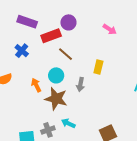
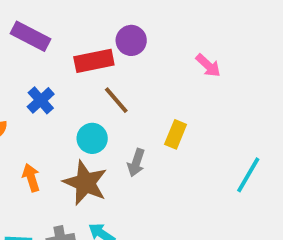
purple rectangle: (27, 22) -> (31, 36), moved
blue cross: (22, 51) -> (41, 100), moved
orange arrow: (36, 85) -> (31, 178), moved

